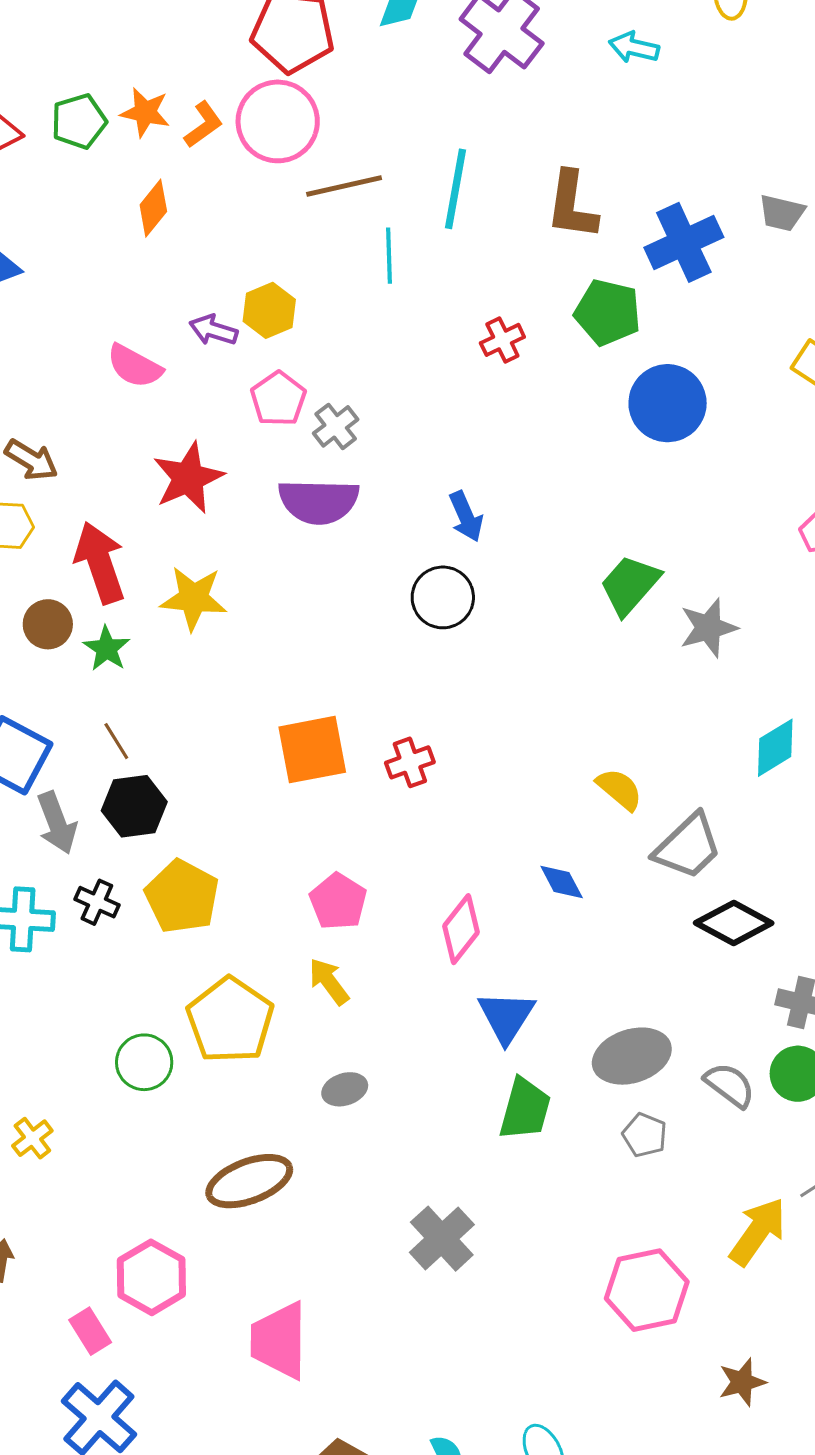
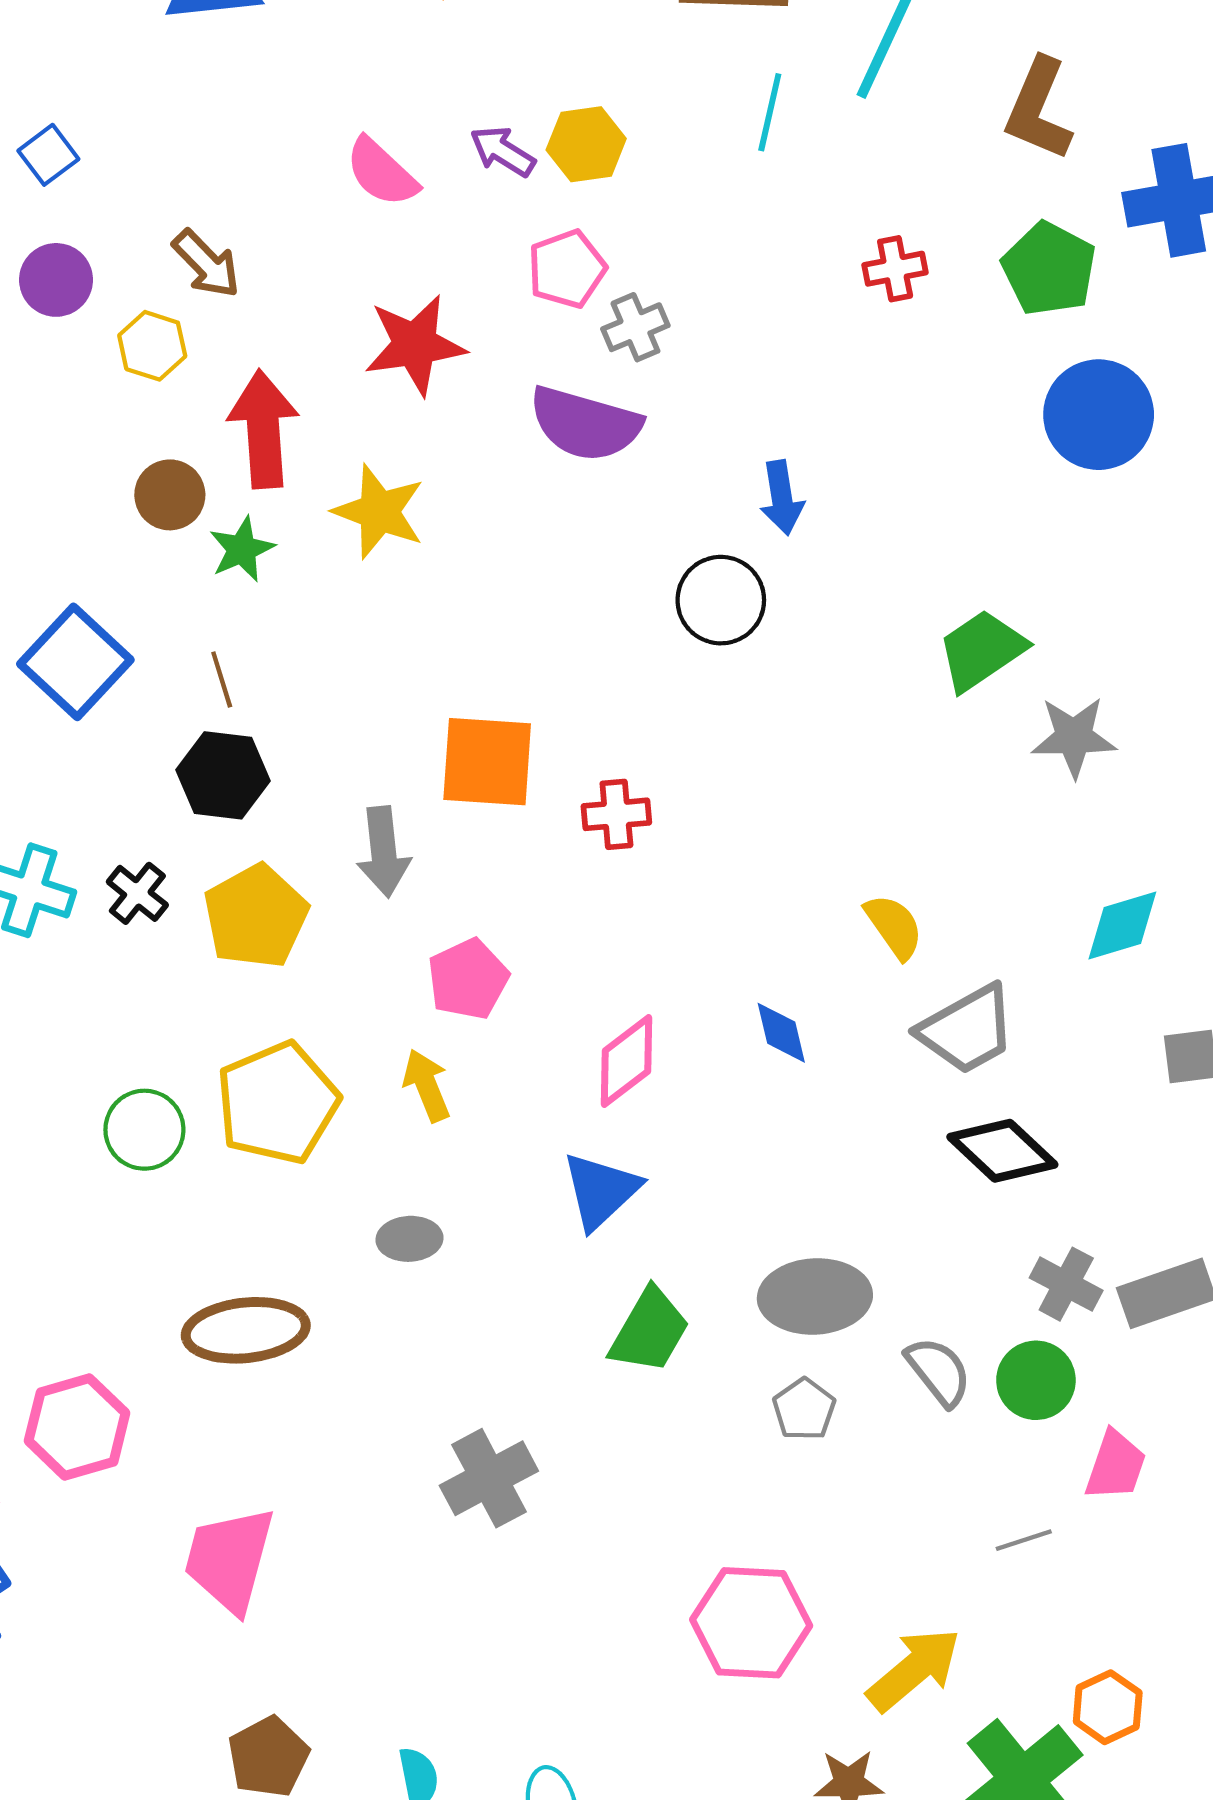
gray arrow: (57, 823) -> (384, 852), moved
blue triangle: (506, 1017) -> (601, 1191), moved
yellow arrow: (758, 1232) -> (914, 1669), moved

